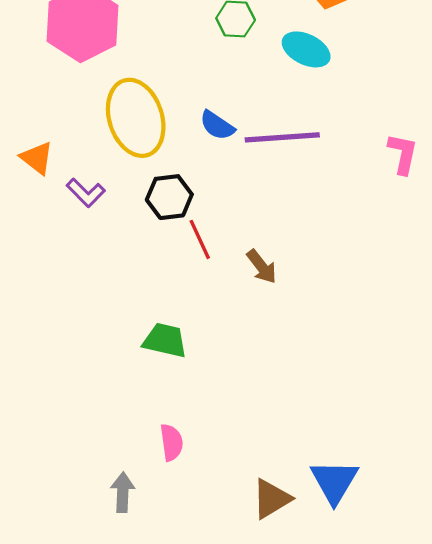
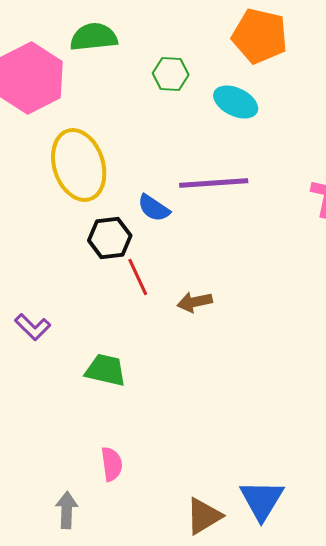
blue semicircle: (217, 125) -> (154, 208), moved
purple L-shape: (86, 193) -> (33, 327), moved
brown arrow: (262, 267) -> (195, 302), turned 116

